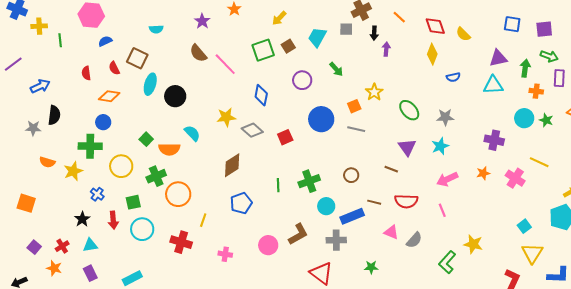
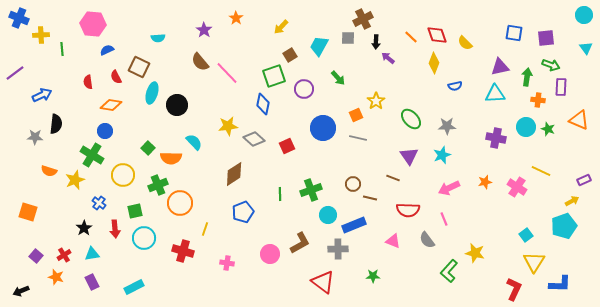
orange line: (399, 17) -> (411, 37), moved
purple arrow: (386, 49) -> (388, 58), turned -56
green square: (263, 50) -> (274, 76), moved
purple cross: (494, 140) -> (496, 138), moved
green cross: (90, 146) -> (92, 155), turned 30
brown line: (374, 202) -> (370, 198), moved
gray semicircle: (414, 240) -> (427, 240), moved, turned 102

